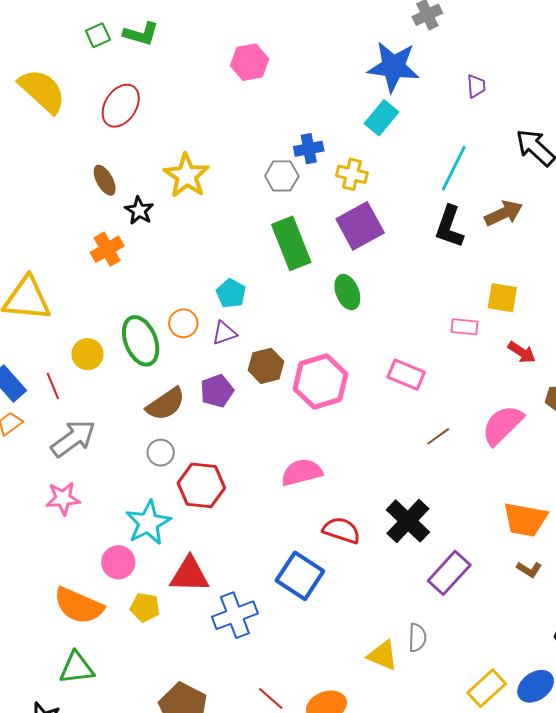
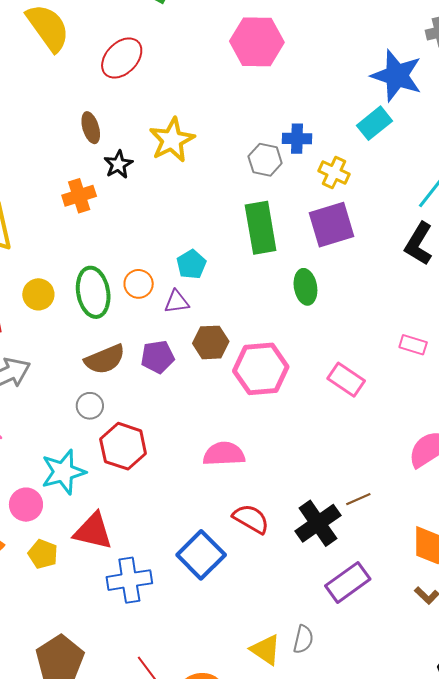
pink hexagon: (250, 62) -> (257, 42), size x1.4
brown line: (438, 436) -> (358, 499), moved

